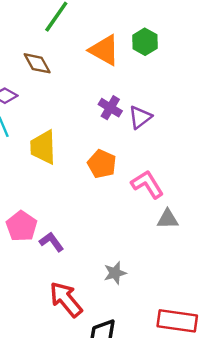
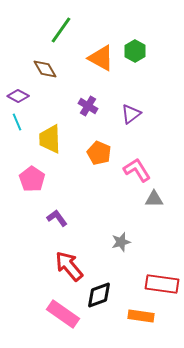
purple cross: (110, 108) -> (88, 106), moved
pink pentagon: (22, 226) -> (32, 179), moved
gray star: (115, 273) -> (121, 242), moved

